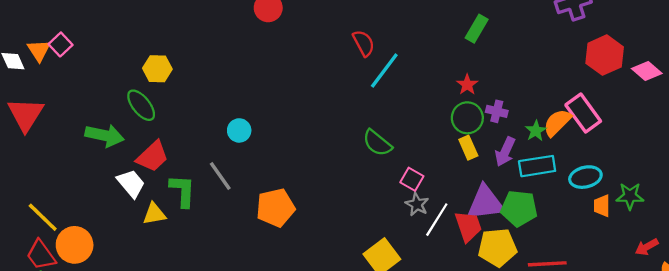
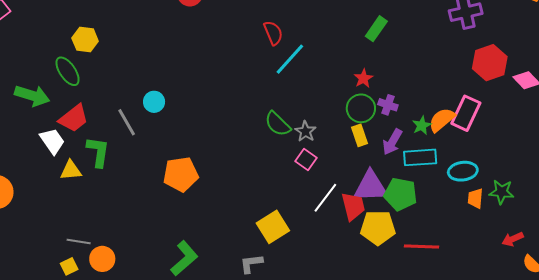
pink rectangle: (583, 113) -> (466, 113), turned 56
gray line: (220, 176) -> (127, 122), moved
gray star: (417, 204) -> (306, 131), moved

